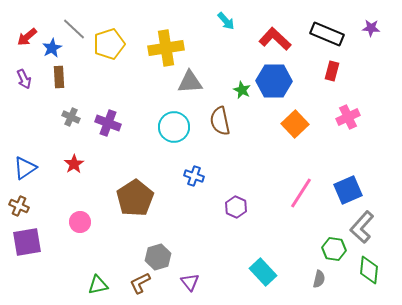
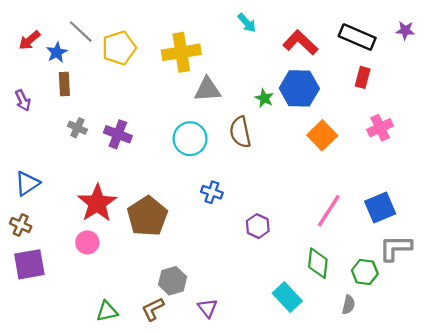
purple arrow: (24, 79) -> (23, 100), moved
red star: (74, 164) -> (97, 203), moved, size x1.8
gray L-shape: (362, 227) -> (395, 248), turned 48
green diamond: (369, 270) -> (318, 263), moved

